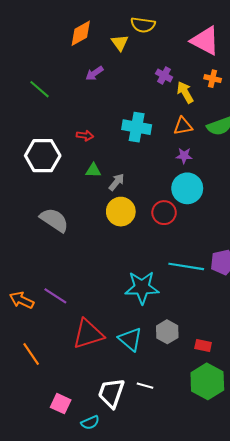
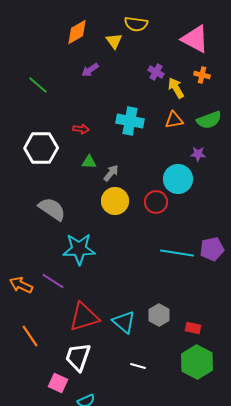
purple star: (184, 156) -> (198, 154), moved
cyan star: (142, 288) -> (79, 249), moved
white trapezoid: (111, 393) -> (78, 357), moved

